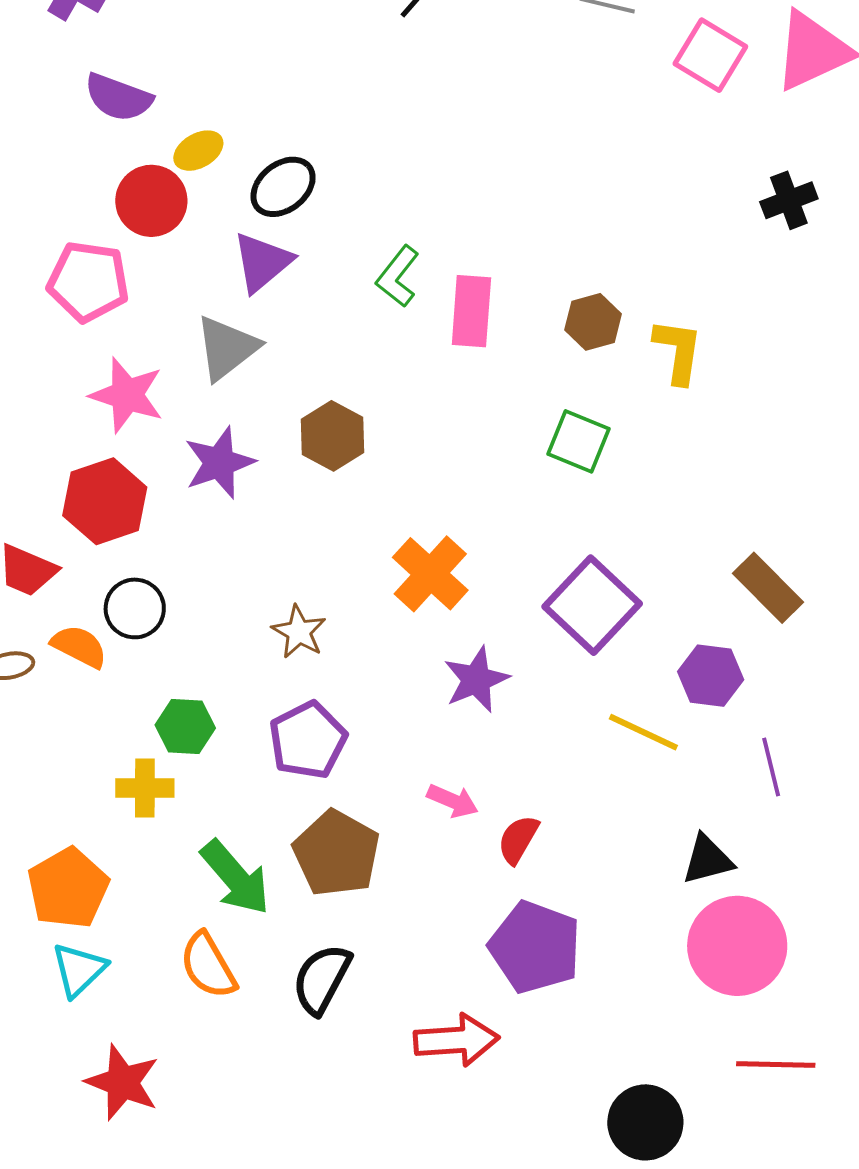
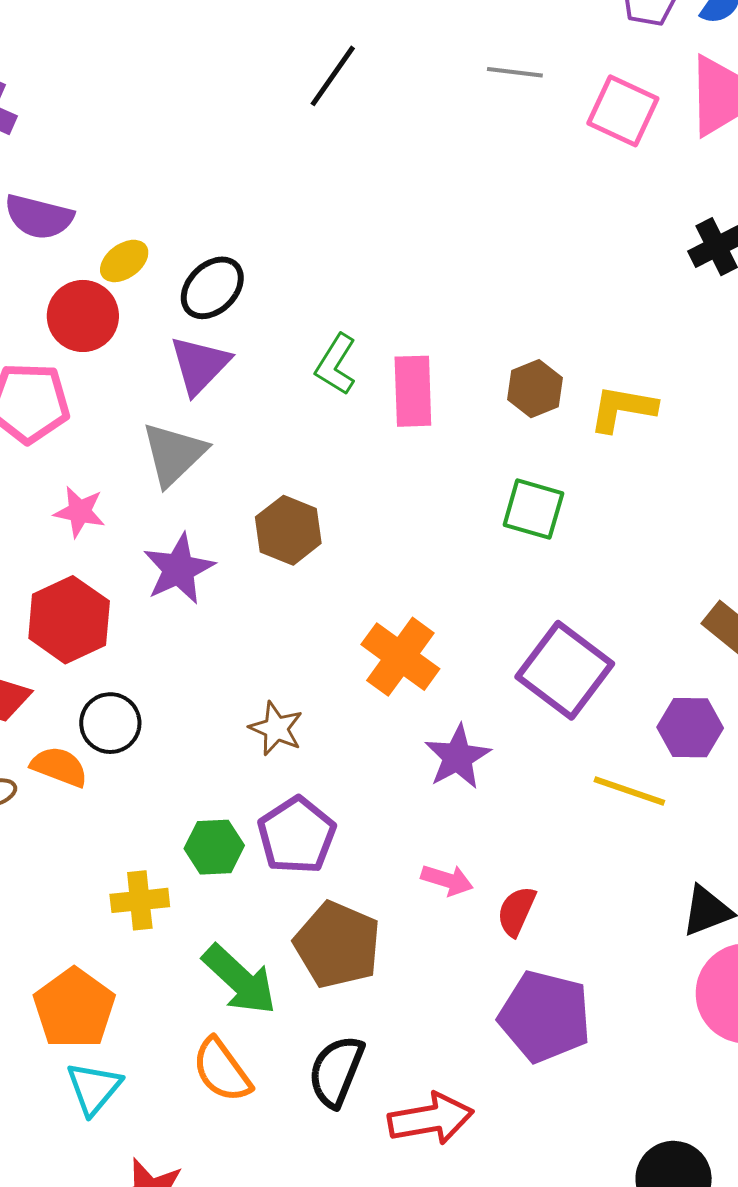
yellow L-shape: (678, 351) -> (623, 409), turned -82
pink star: (127, 395) -> (80, 512), size x0.7
green hexagon: (185, 727) -> (214, 847), moved
red arrow: (456, 1040) -> (431, 1119), moved

